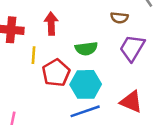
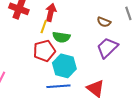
green semicircle: (86, 49) -> (61, 37), moved
yellow line: (33, 55) -> (44, 27), moved

